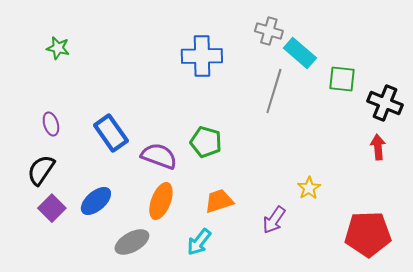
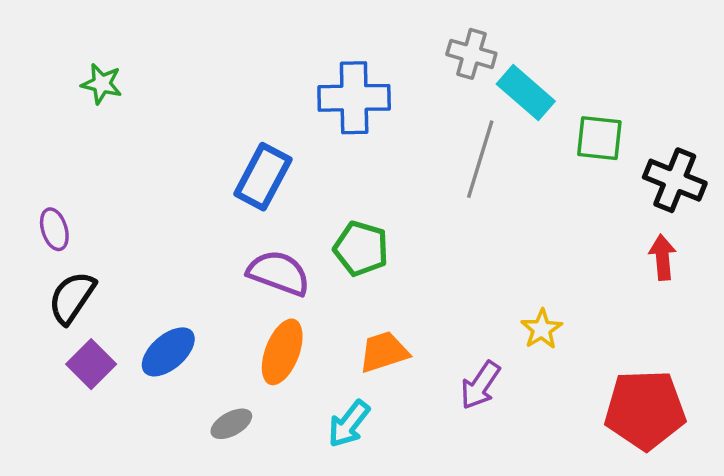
purple ellipse: (51, 124) -> (54, 229), moved
blue rectangle: (111, 133) -> (263, 177), moved, turned 63
gray ellipse: (132, 242) -> (231, 424), size x0.7

